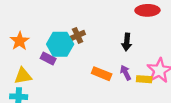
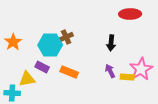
purple rectangle: (48, 58) -> (42, 67), moved
orange rectangle: (102, 74) -> (69, 72), moved
yellow triangle: (23, 76) -> (27, 79), moved

